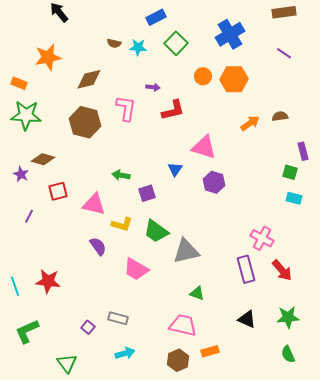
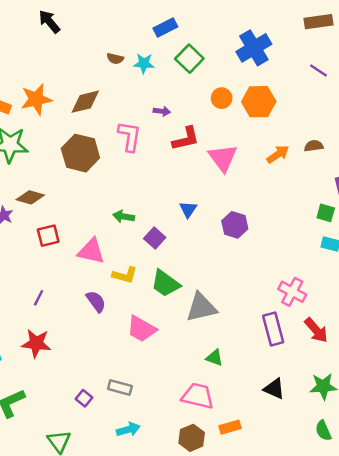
orange star: (48, 57) -> (36, 99), moved
pink triangle: (204, 147) -> (223, 158), moved, turned 36
purple square: (147, 193) -> (155, 238), turned -30
purple line: (29, 216) -> (39, 298), moved

